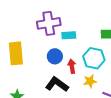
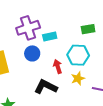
blue circle: (55, 56) -> (32, 53), moved

